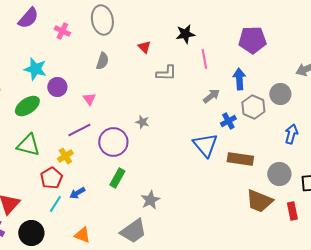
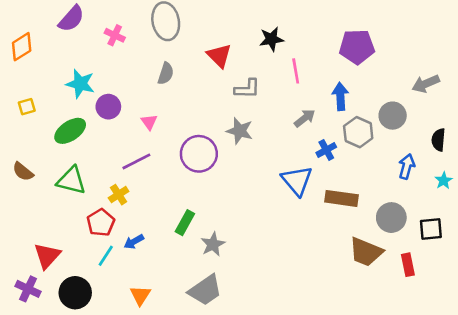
red triangle: (144, 47) -> (219, 56), size x1.5
gray star: (142, 122) -> (240, 131), moved, size x1.5
purple circle: (113, 142) -> (199, 154), moved
gray star: (150, 200) -> (213, 244), moved
orange triangle: (82, 235) -> (140, 295), turned 42

